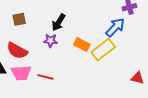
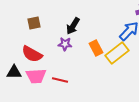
orange rectangle: (82, 45) -> (96, 48), turned 35

